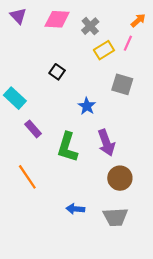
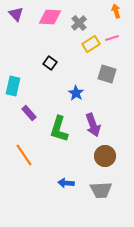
orange arrow: (138, 20) -> (116, 11), moved, turned -64
pink line: (128, 43) -> (112, 38), turned 48
cyan rectangle: (15, 98) -> (13, 86), turned 60

